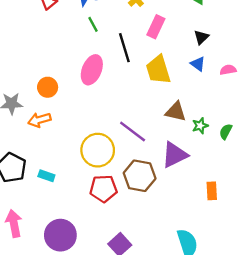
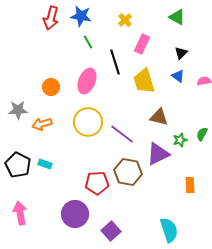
orange circle: (48, 87) -> (51, 87), moved
green star: (200, 126) -> (180, 140), moved
yellow circle: (98, 150) -> (88, 122), moved
cyan rectangle: (46, 176) -> (45, 164), moved
purple circle: (60, 235) -> (75, 214), moved

